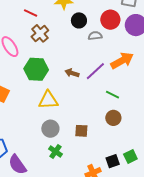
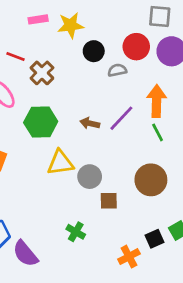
red line: (31, 13) -> (16, 56), moved
orange arrow: (122, 61) -> (157, 101), turned -55
green line: (112, 95) -> (158, 132), moved, turned 40
brown circle: (113, 118) -> (151, 180), size x1.5
gray circle: (50, 129) -> (90, 177), moved

